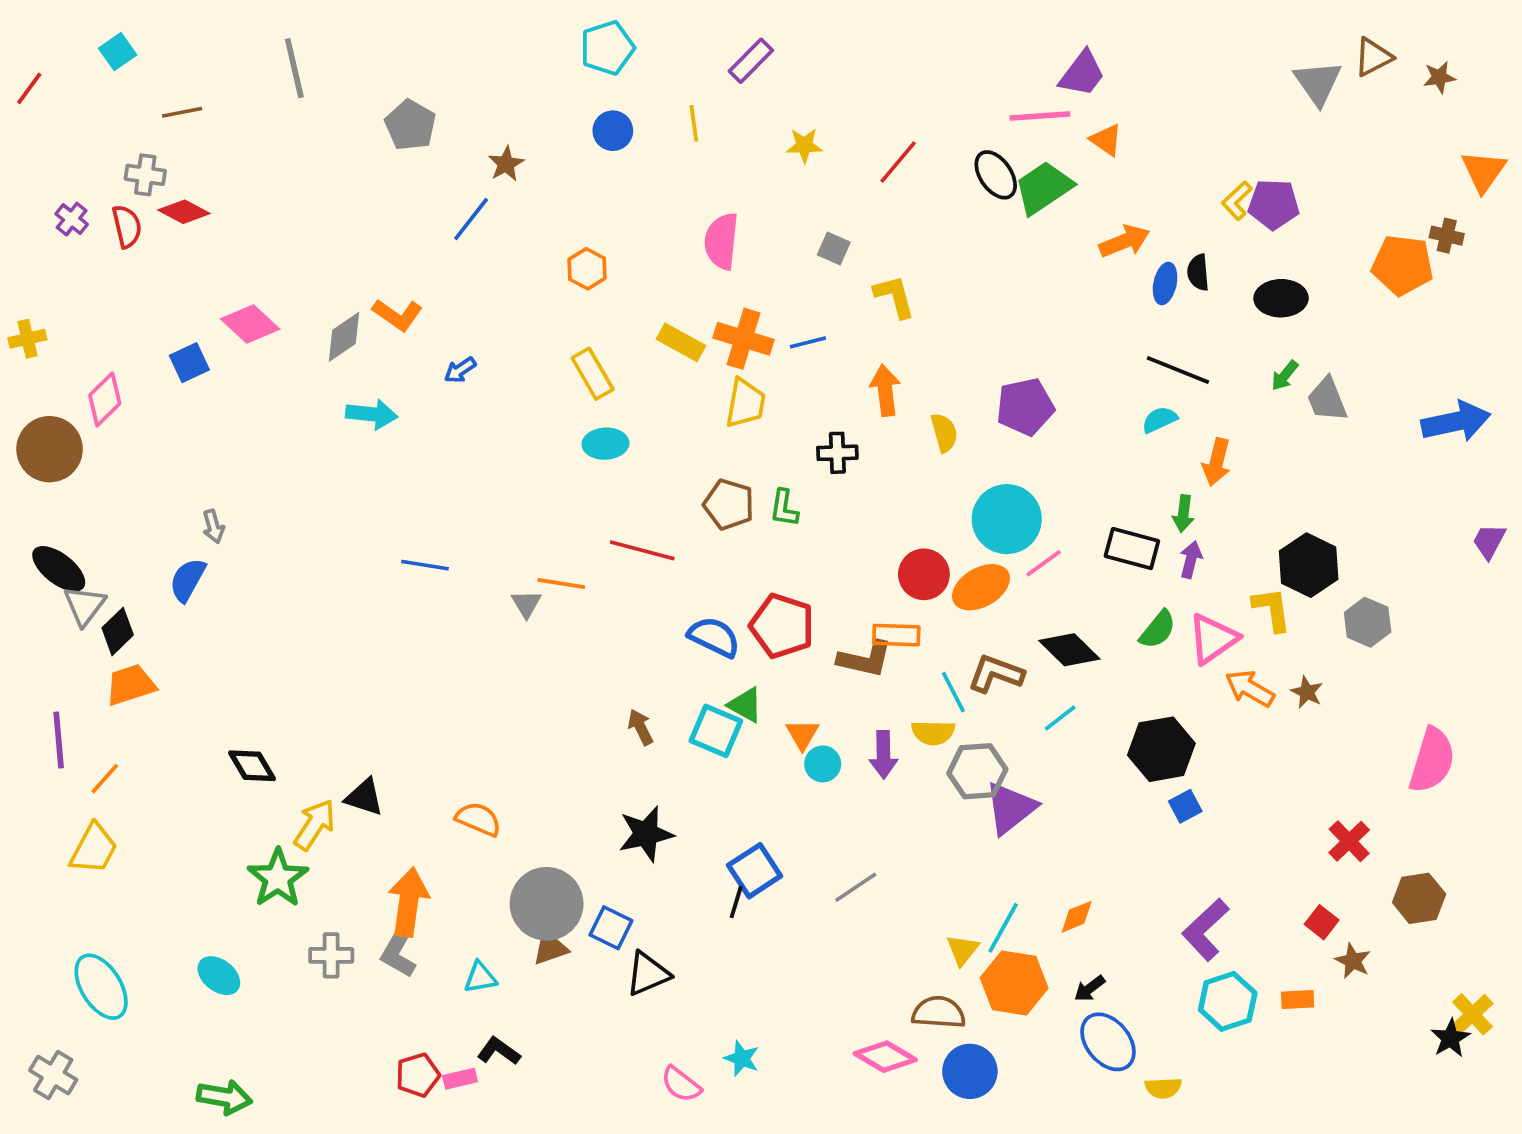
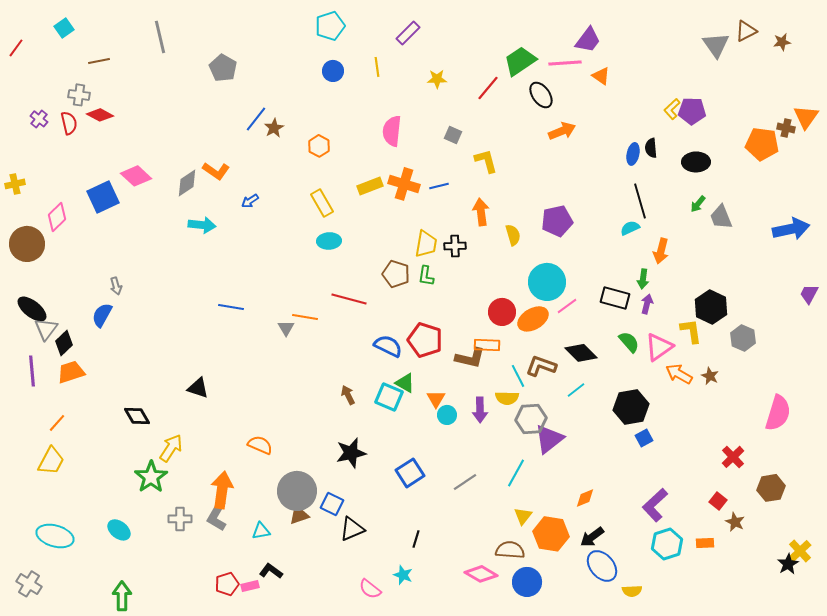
brown star: (506, 164) -> (274, 128), moved
orange triangle: (1484, 171) -> (806, 117), moved
green trapezoid: (1044, 188) -> (520, 61), moved
orange arrow: (1125, 241) -> (562, 131), moved
yellow rectangle: (681, 342) -> (370, 186), turned -50
blue square: (189, 363) -> (103, 197), size x1.5
black line: (1178, 370) -> (640, 201), turned 52
yellow trapezoid: (745, 403) -> (426, 244), moved
green semicircle: (1158, 630) -> (629, 342), turned -80
purple line: (59, 740) -> (32, 371), moved
black triangle: (364, 797) -> (198, 388), moved
black line: (736, 902) -> (416, 539), moved
cyan line: (1003, 928) -> (516, 473), moved
cyan ellipse: (101, 987) -> (55, 536), turned -42
black arrow: (1090, 989) -> (592, 537), size x1.4
green arrow: (224, 1097) -> (122, 596), turned -100

